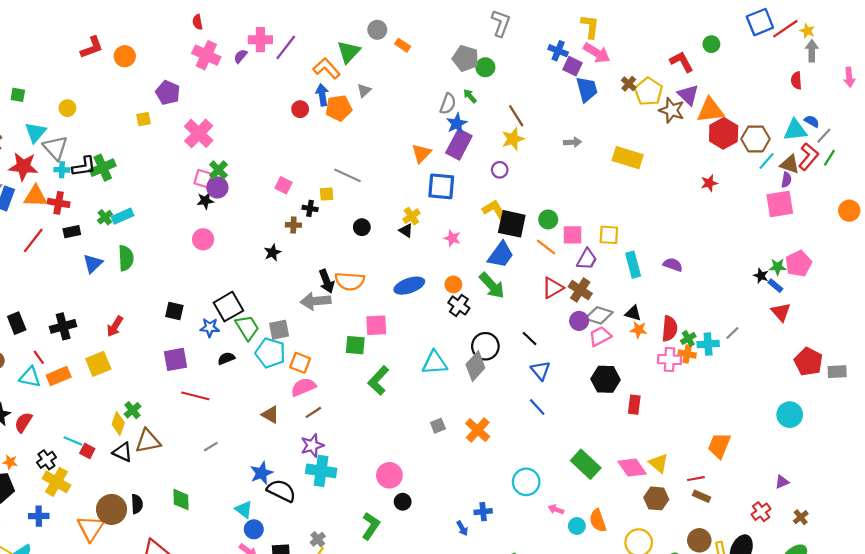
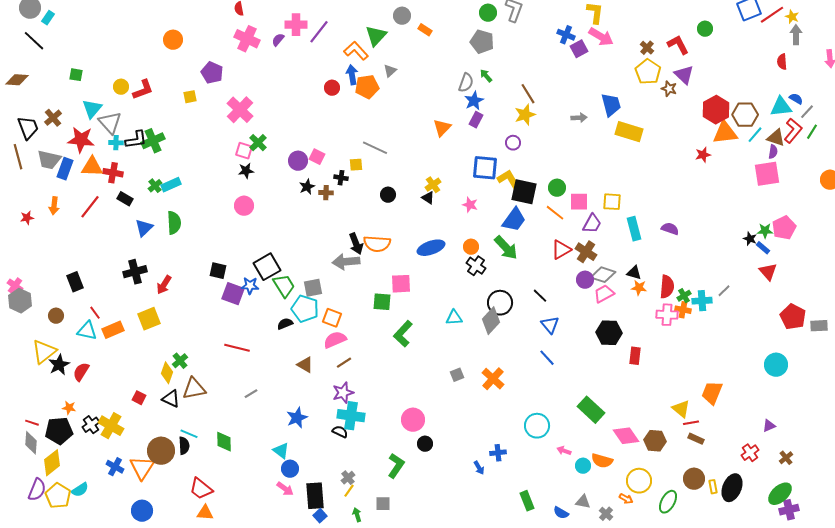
red L-shape: (92, 47) -> (143, 90), moved
purple square: (572, 66) -> (579, 49), turned 36
green circle: (485, 67) -> (488, 13), moved
brown cross: (629, 84) -> (647, 48), moved
blue trapezoid: (587, 89) -> (611, 105), moved
brown star: (672, 110) -> (669, 89), size x0.7
orange triangle: (710, 110) -> (725, 133), moved
purple rectangle: (459, 144) -> (476, 120), size x0.6
blue square: (441, 186) -> (485, 168), moved
purple circle: (217, 187) -> (298, 161), moved
black rectangle: (72, 232) -> (125, 199), turned 42
black star: (273, 253) -> (307, 187), moved
black cross: (63, 326) -> (135, 272), moved
black semicircle: (226, 358) -> (285, 324), moved
purple square: (175, 359) -> (233, 294), moved, turned 30
cyan triangle: (435, 363) -> (454, 318), size x0.7
cyan line: (73, 441) -> (189, 434), moved
black cross: (46, 460) -> (91, 425), moved
yellow triangle: (658, 463) -> (681, 409), moved
pink diamond: (632, 468) -> (626, 436), moved
black semicircle: (281, 491) -> (340, 432), moved, size x0.6
blue cross: (39, 516) -> (115, 467), moved, turned 30
orange semicircle: (598, 520) -> (602, 461), turned -55

